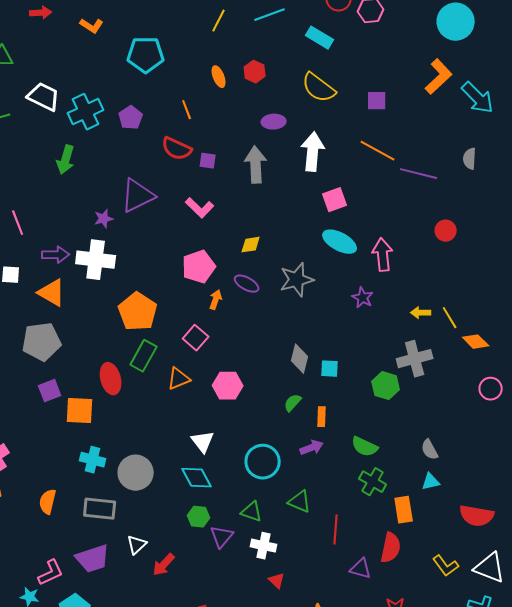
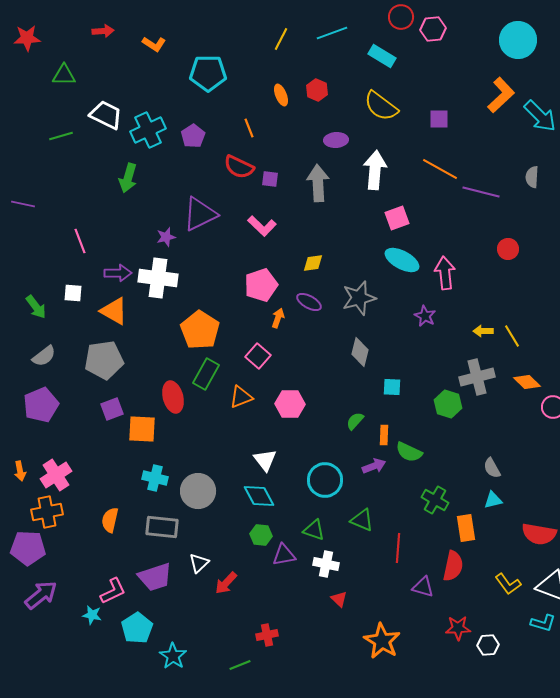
orange diamond: (476, 342) -> (527, 382), moved
gray diamond: (300, 359) -> (360, 352), moved
green semicircle: (365, 447) -> (409, 452), moved
purple triangle: (222, 537) -> (284, 555), turned 40

